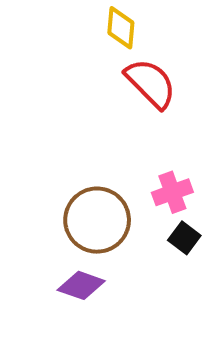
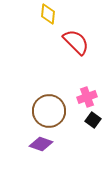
yellow diamond: (121, 28) -> (48, 14), moved

